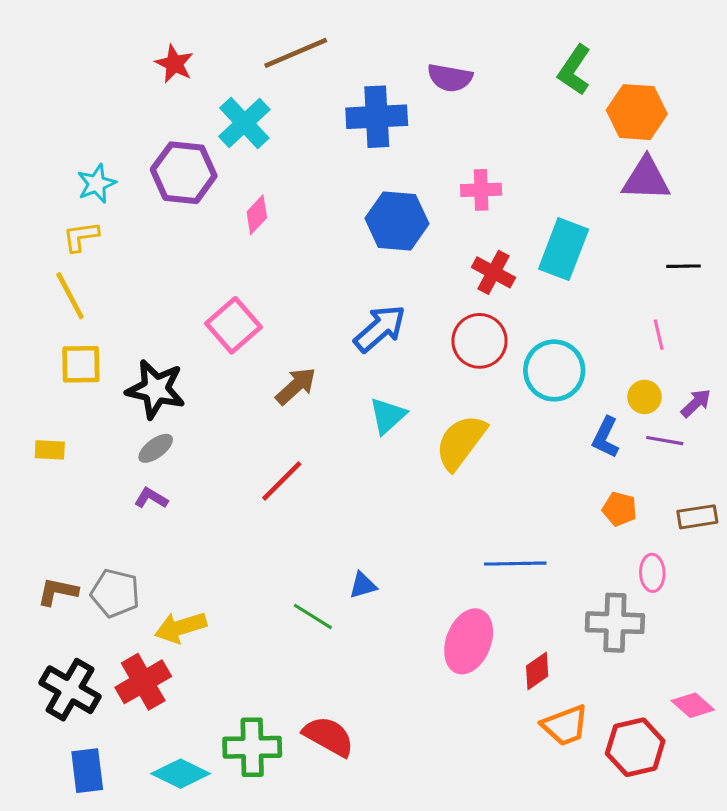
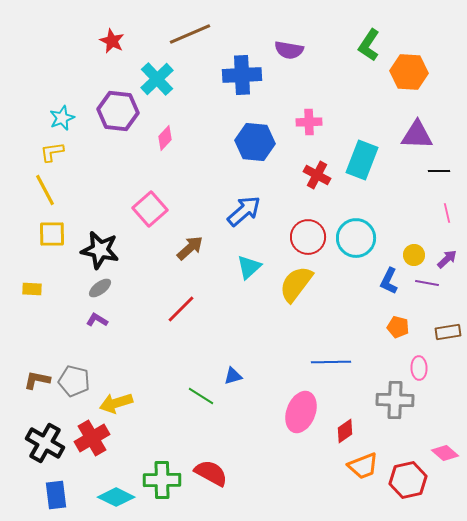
purple triangle: (646, 179) -> (417, 135), moved
pink line: (659, 335) -> (447, 213), moved
red circle: (479, 341) -> (308, 237), moved

